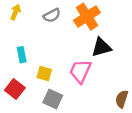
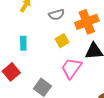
yellow square: (44, 74) -> (62, 41), moved, turned 32

